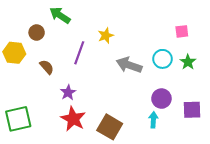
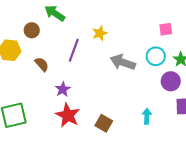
pink square: (182, 31) -> (166, 29), moved
purple circle: (161, 99) -> (171, 81), moved
brown square: (110, 127) -> (104, 123), size x0.7

